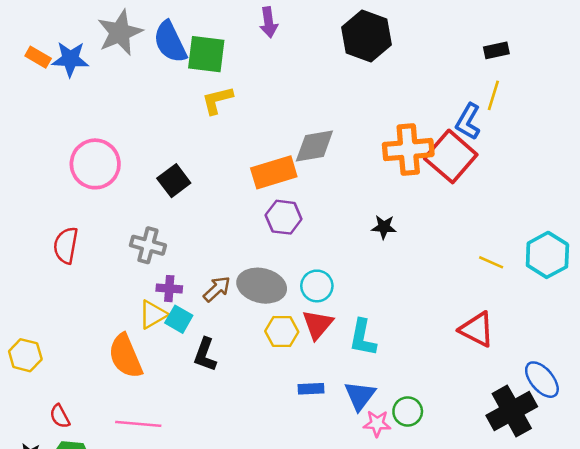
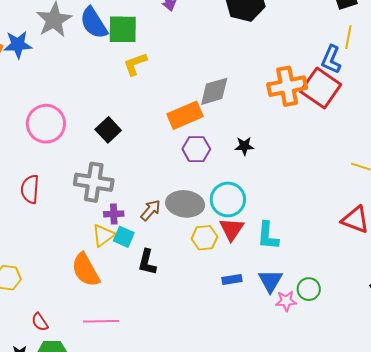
black star: (384, 227) -> (244, 146), moved
gray cross: (148, 245) -> (94, 182), size x1.4
cyan circle: (317, 286) -> (228, 199), size x1.4

